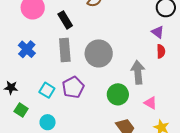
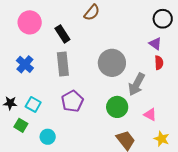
gray circle: (99, 53) -> (112, 63), moved
gray arrow: (138, 72) -> (137, 84), turned -145
cyan square: (47, 90) -> (33, 104), moved

